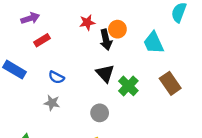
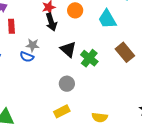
red rectangle: (42, 40) -> (11, 26), turned -56
black arrow: (106, 40) -> (51, 22), moved
gray star: (52, 103) -> (33, 45), moved

